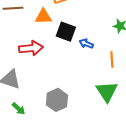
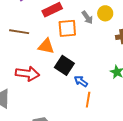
orange line: (112, 59) -> (88, 100), moved

